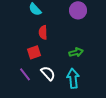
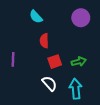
red square: (34, 52) -> (55, 62), moved
purple line: (25, 74) -> (13, 59), moved, turned 40

